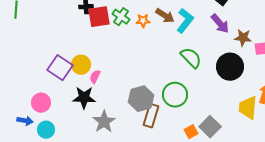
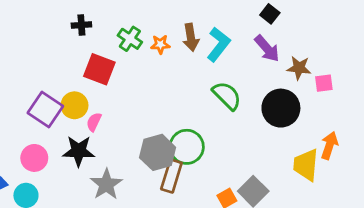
brown arrow: (165, 16) -> (191, 37), turned 48
red square: (99, 17) -> (99, 69), moved, turned 30
green circle: (175, 95) -> (187, 147), moved
pink circle: (41, 103) -> (34, 158), moved

